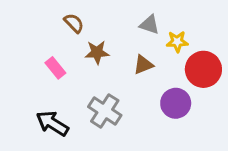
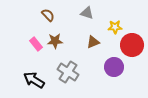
gray triangle: (149, 25) -> (87, 13), moved
brown star: (97, 52) -> (55, 41), moved

